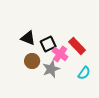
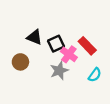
brown circle: (32, 61) -> (20, 62), moved

